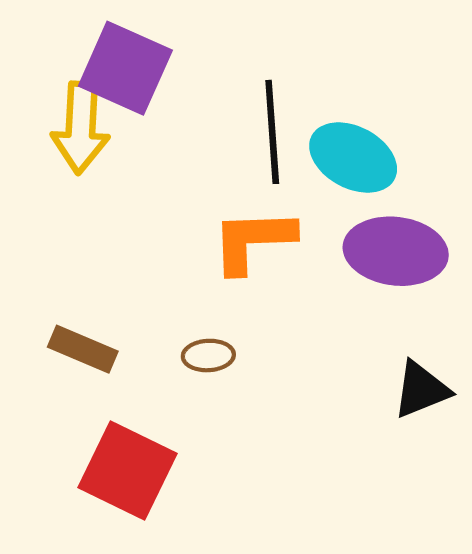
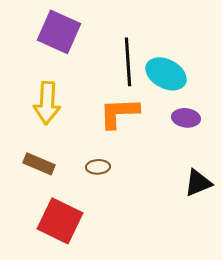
yellow arrow: (81, 128) -> (47, 103), moved
purple ellipse: (396, 251) -> (186, 118), size x0.6

